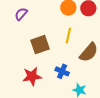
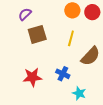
brown square: (40, 45) -> (37, 34), moved

